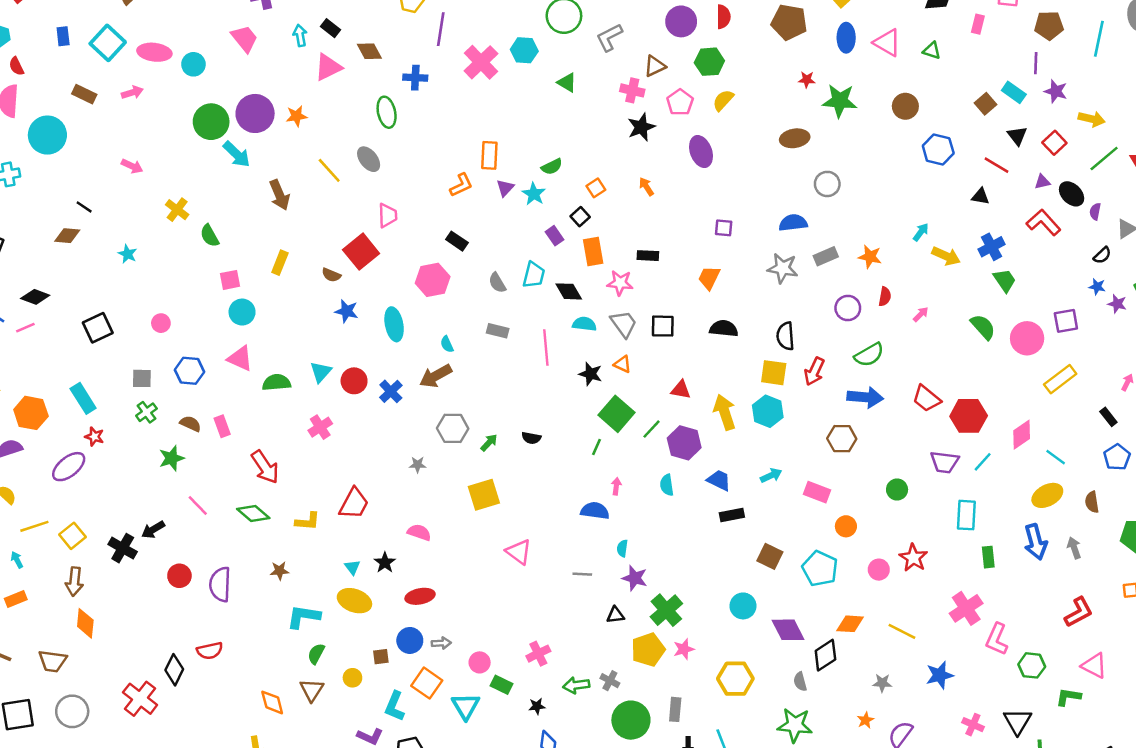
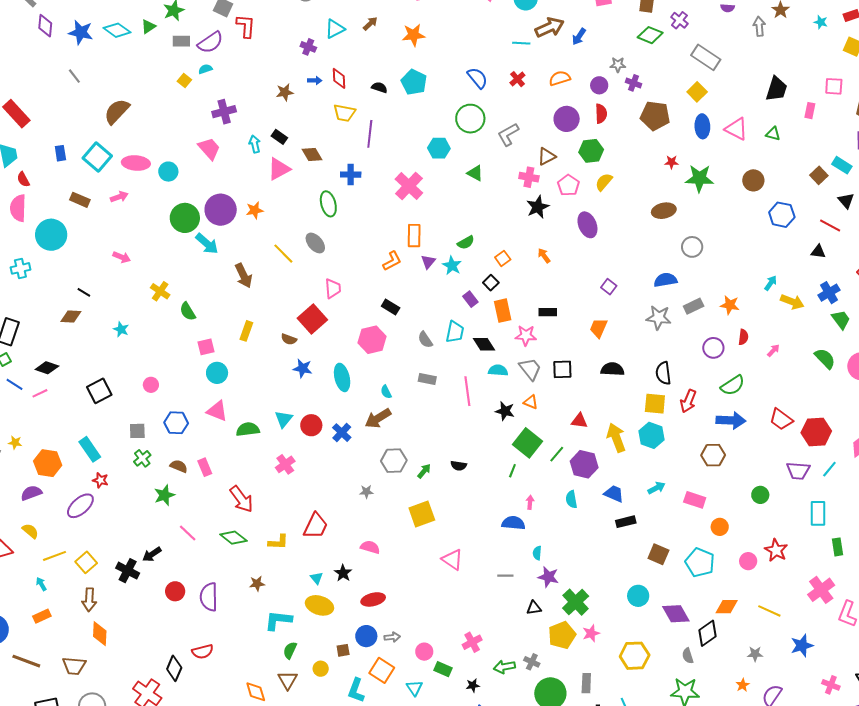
pink cross: (481, 62) -> (409, 186), moved
purple square: (724, 228) -> (609, 287), turned 35
cyan triangle: (466, 706) -> (414, 688), size x0.7

